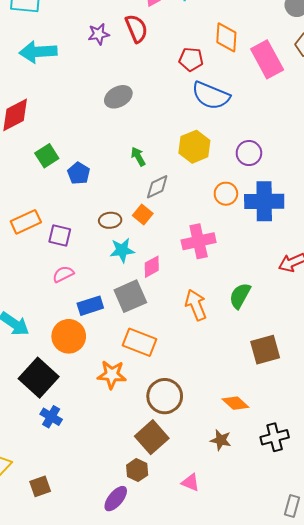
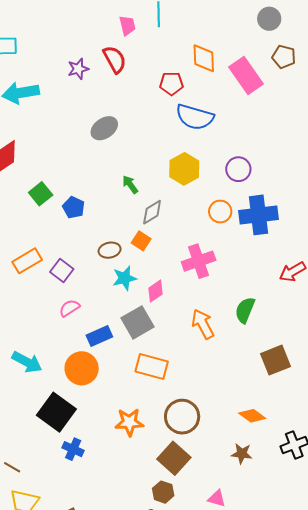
purple square: (60, 235) -> (62, 270), turned 30
orange star: (112, 375) -> (129, 422), moved

